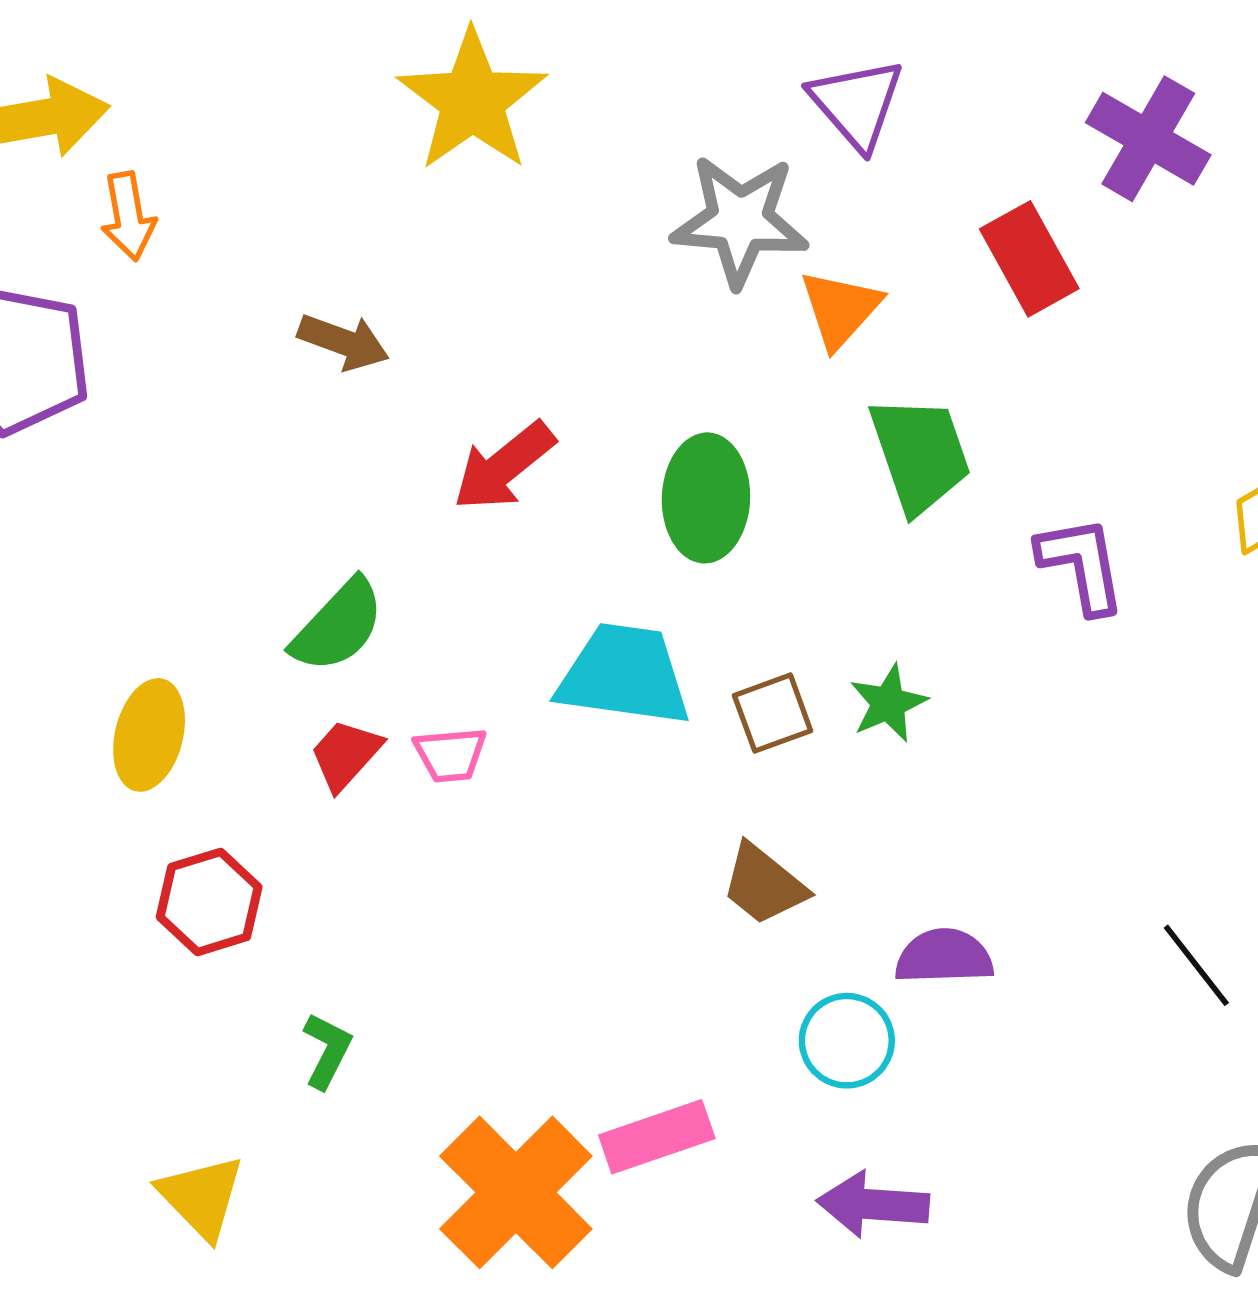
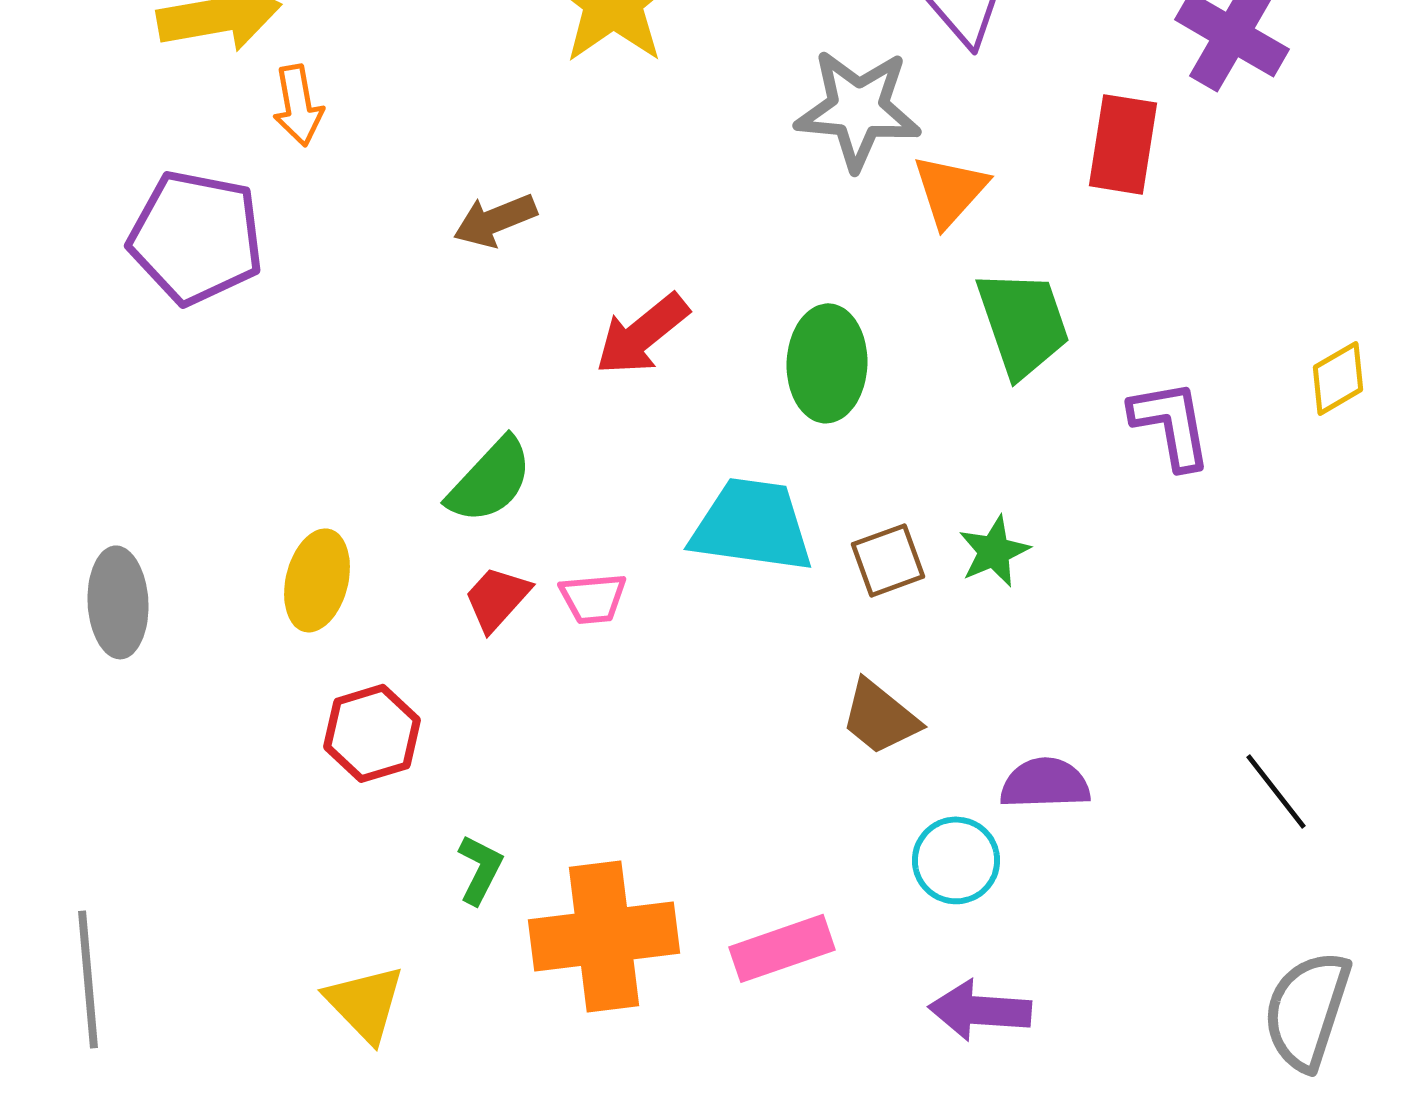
red rectangle: (1029, 259) -> (1123, 144), turned 38
brown arrow: (343, 342) -> (495, 220), turned 138
orange cross: (516, 1192) -> (604, 936), moved, turned 38

